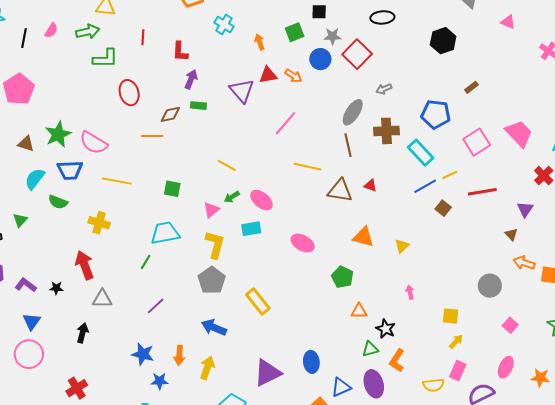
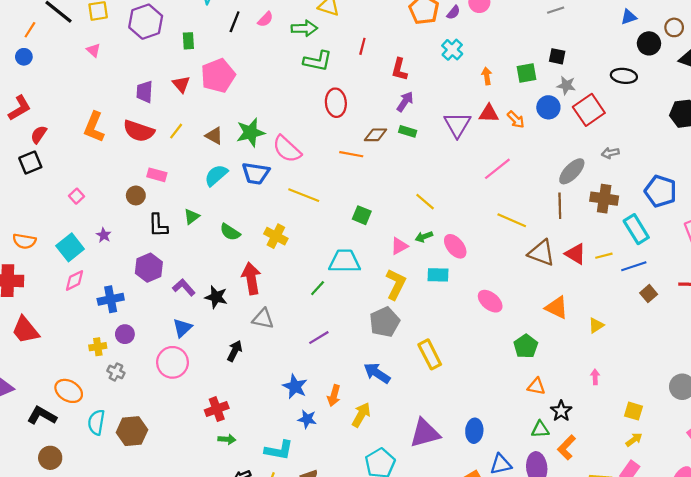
yellow line: (450, 175) -> (604, 256), moved
red triangle: (371, 186) -> (575, 254), size x1.5
green semicircle: (58, 202) -> (230, 232), moved
black star: (56, 288) -> (216, 297), size x1.5

